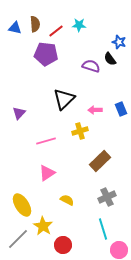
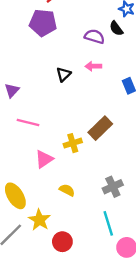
black triangle: (64, 99) -> (64, 74), size x0.6
pink arrow: (95, 110) -> (93, 66), moved
yellow cross: (80, 131) -> (73, 143), moved
pink line: (46, 141) -> (28, 122), moved, turned 30
brown rectangle: (100, 161) -> (100, 128), moved

